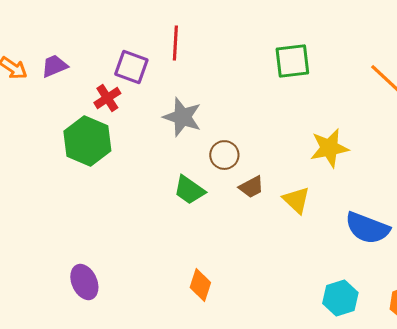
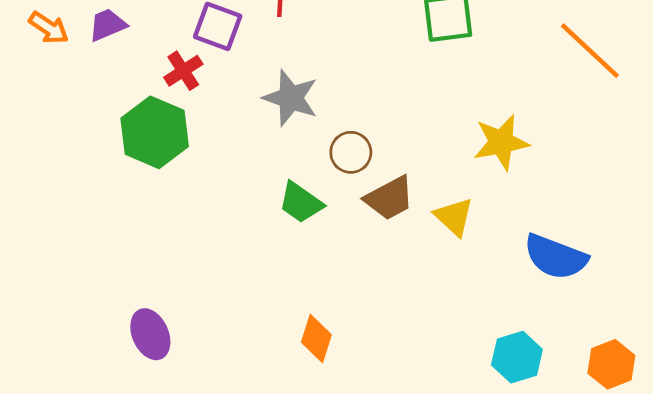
brown trapezoid: (251, 187) -> (389, 198), size x1.4

